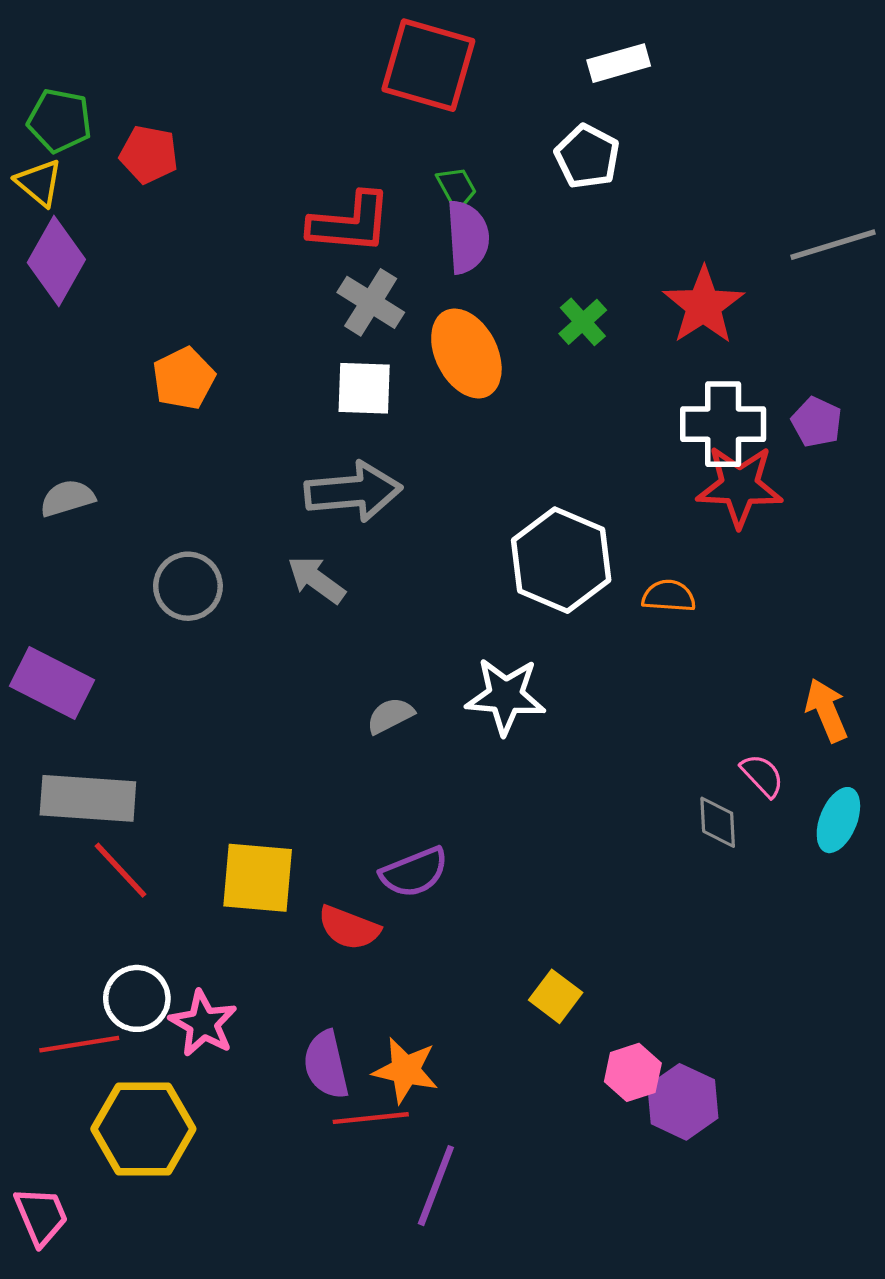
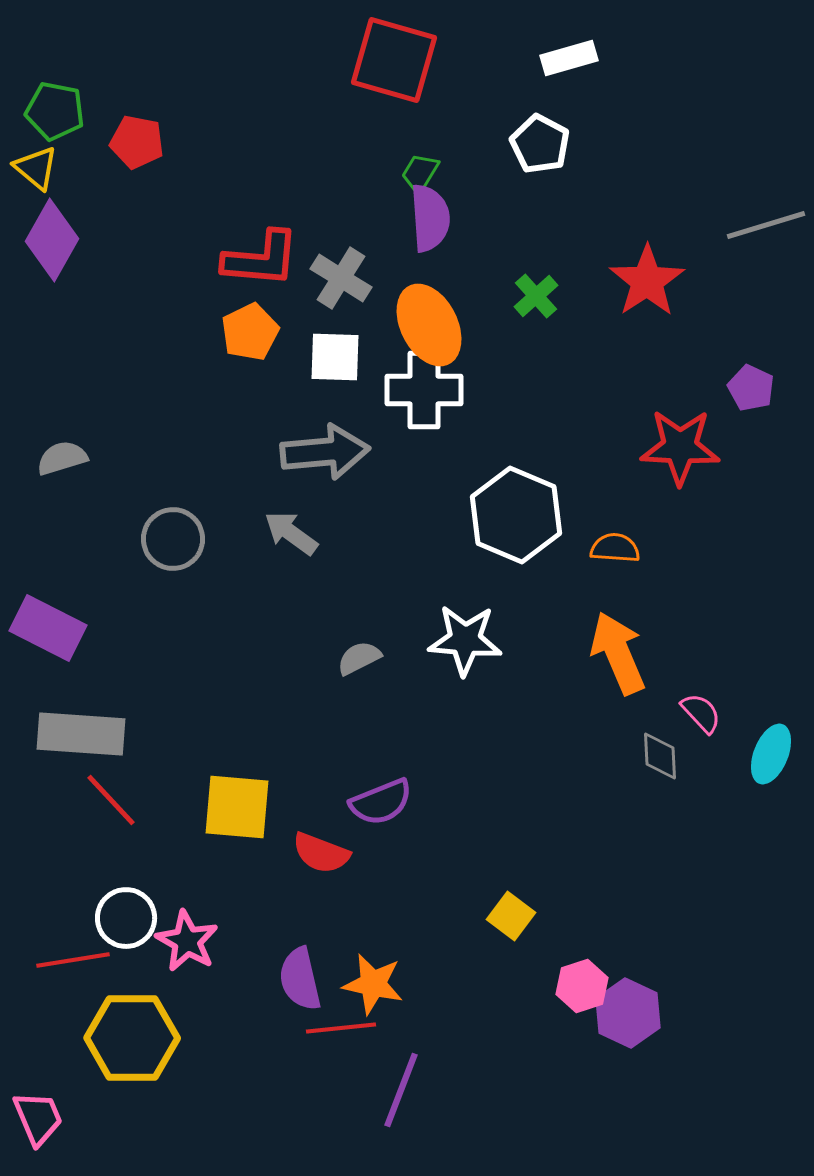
green trapezoid: (457, 188) -> (420, 173), turned -120
red L-shape: (350, 223) -> (261, 259), moved
orange pentagon: (184, 378) -> (250, 332), moved
white cross: (723, 424) -> (424, 390), moved
orange arrow: (826, 710) -> (618, 653), moved, size x1.4

